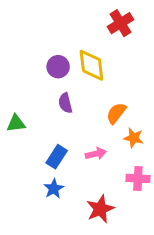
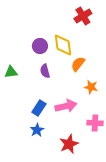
orange semicircle: (116, 113) -> (78, 64), moved
green triangle: (16, 123) -> (11, 72), moved
orange star: (134, 138) -> (91, 87), moved
pink arrow: (96, 154) -> (66, 106), size x1.5

